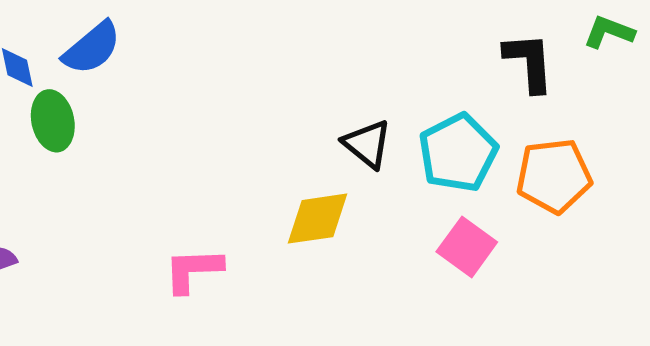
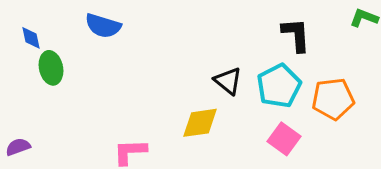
blue semicircle: (92, 48) -> (103, 26), moved, turned 57
black L-shape: (529, 62) -> (296, 35), moved

